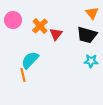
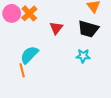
orange cross: (40, 26) -> (29, 13), moved
cyan star: (91, 61) -> (83, 56), moved

